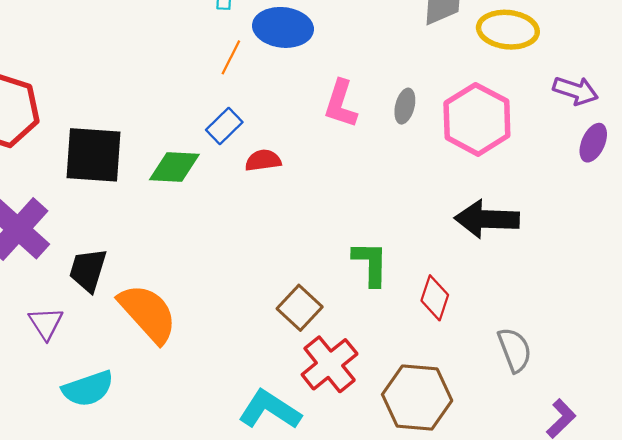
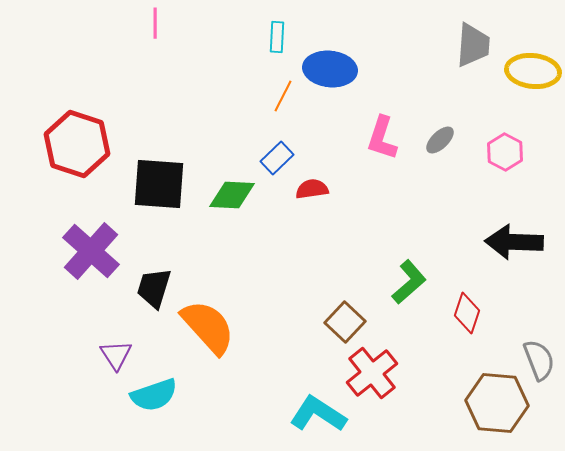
gray ellipse: (405, 106) -> (440, 140), turned 32
pink hexagon: (477, 119) -> (505, 152), size x0.6
green L-shape: (371, 263) -> (409, 282), turned 48
purple triangle: (46, 323) -> (116, 355), moved
brown hexagon: (417, 398) -> (497, 403), moved

